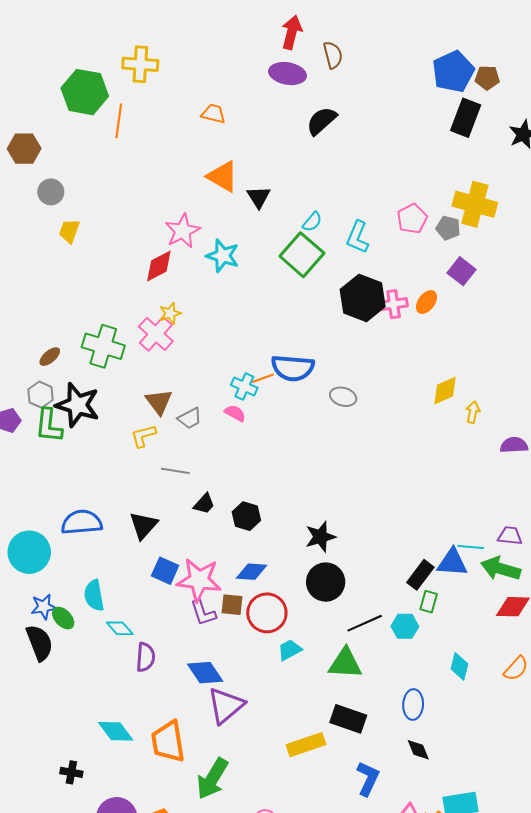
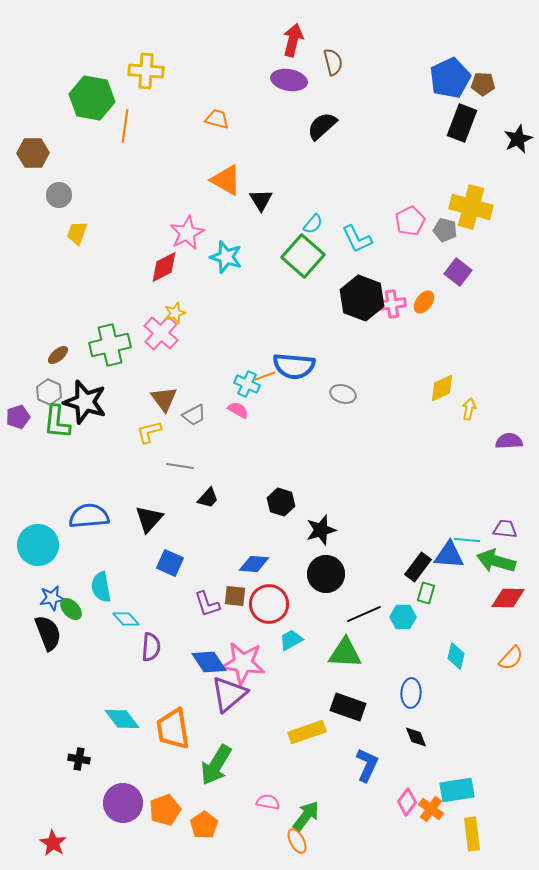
cyan L-shape: (358, 237) -> (357, 239), turned -48
green cross: (103, 346) -> (110, 345), turned -30
black hexagon: (246, 516) -> (281, 502), moved
pink star: (199, 580) -> (243, 663), moved

